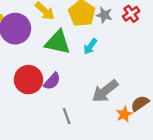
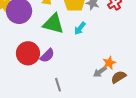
gray arrow: (105, 91) -> (100, 72), moved, size x0.6
orange star: (124, 114) -> (109, 63), moved

